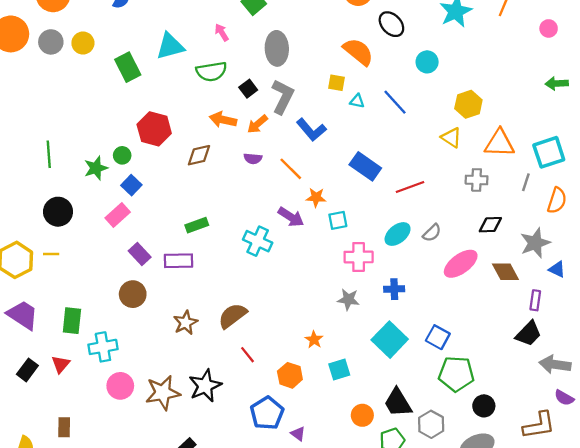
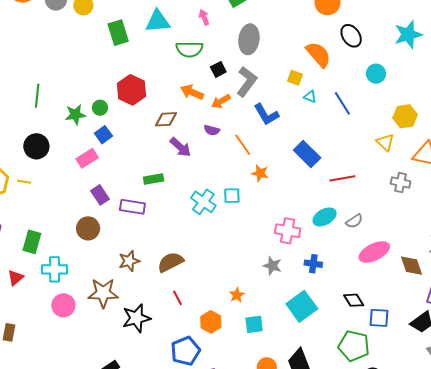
purple arrow: (291, 217) -> (180, 147), moved
cyan square: (338, 220) -> (232, 196), moved
black diamond: (490, 225) -> (354, 300), moved, turned 50
blue square: (438, 337) -> (379, 318), moved, turned -35
brown star: (163, 393) -> (103, 293), moved

